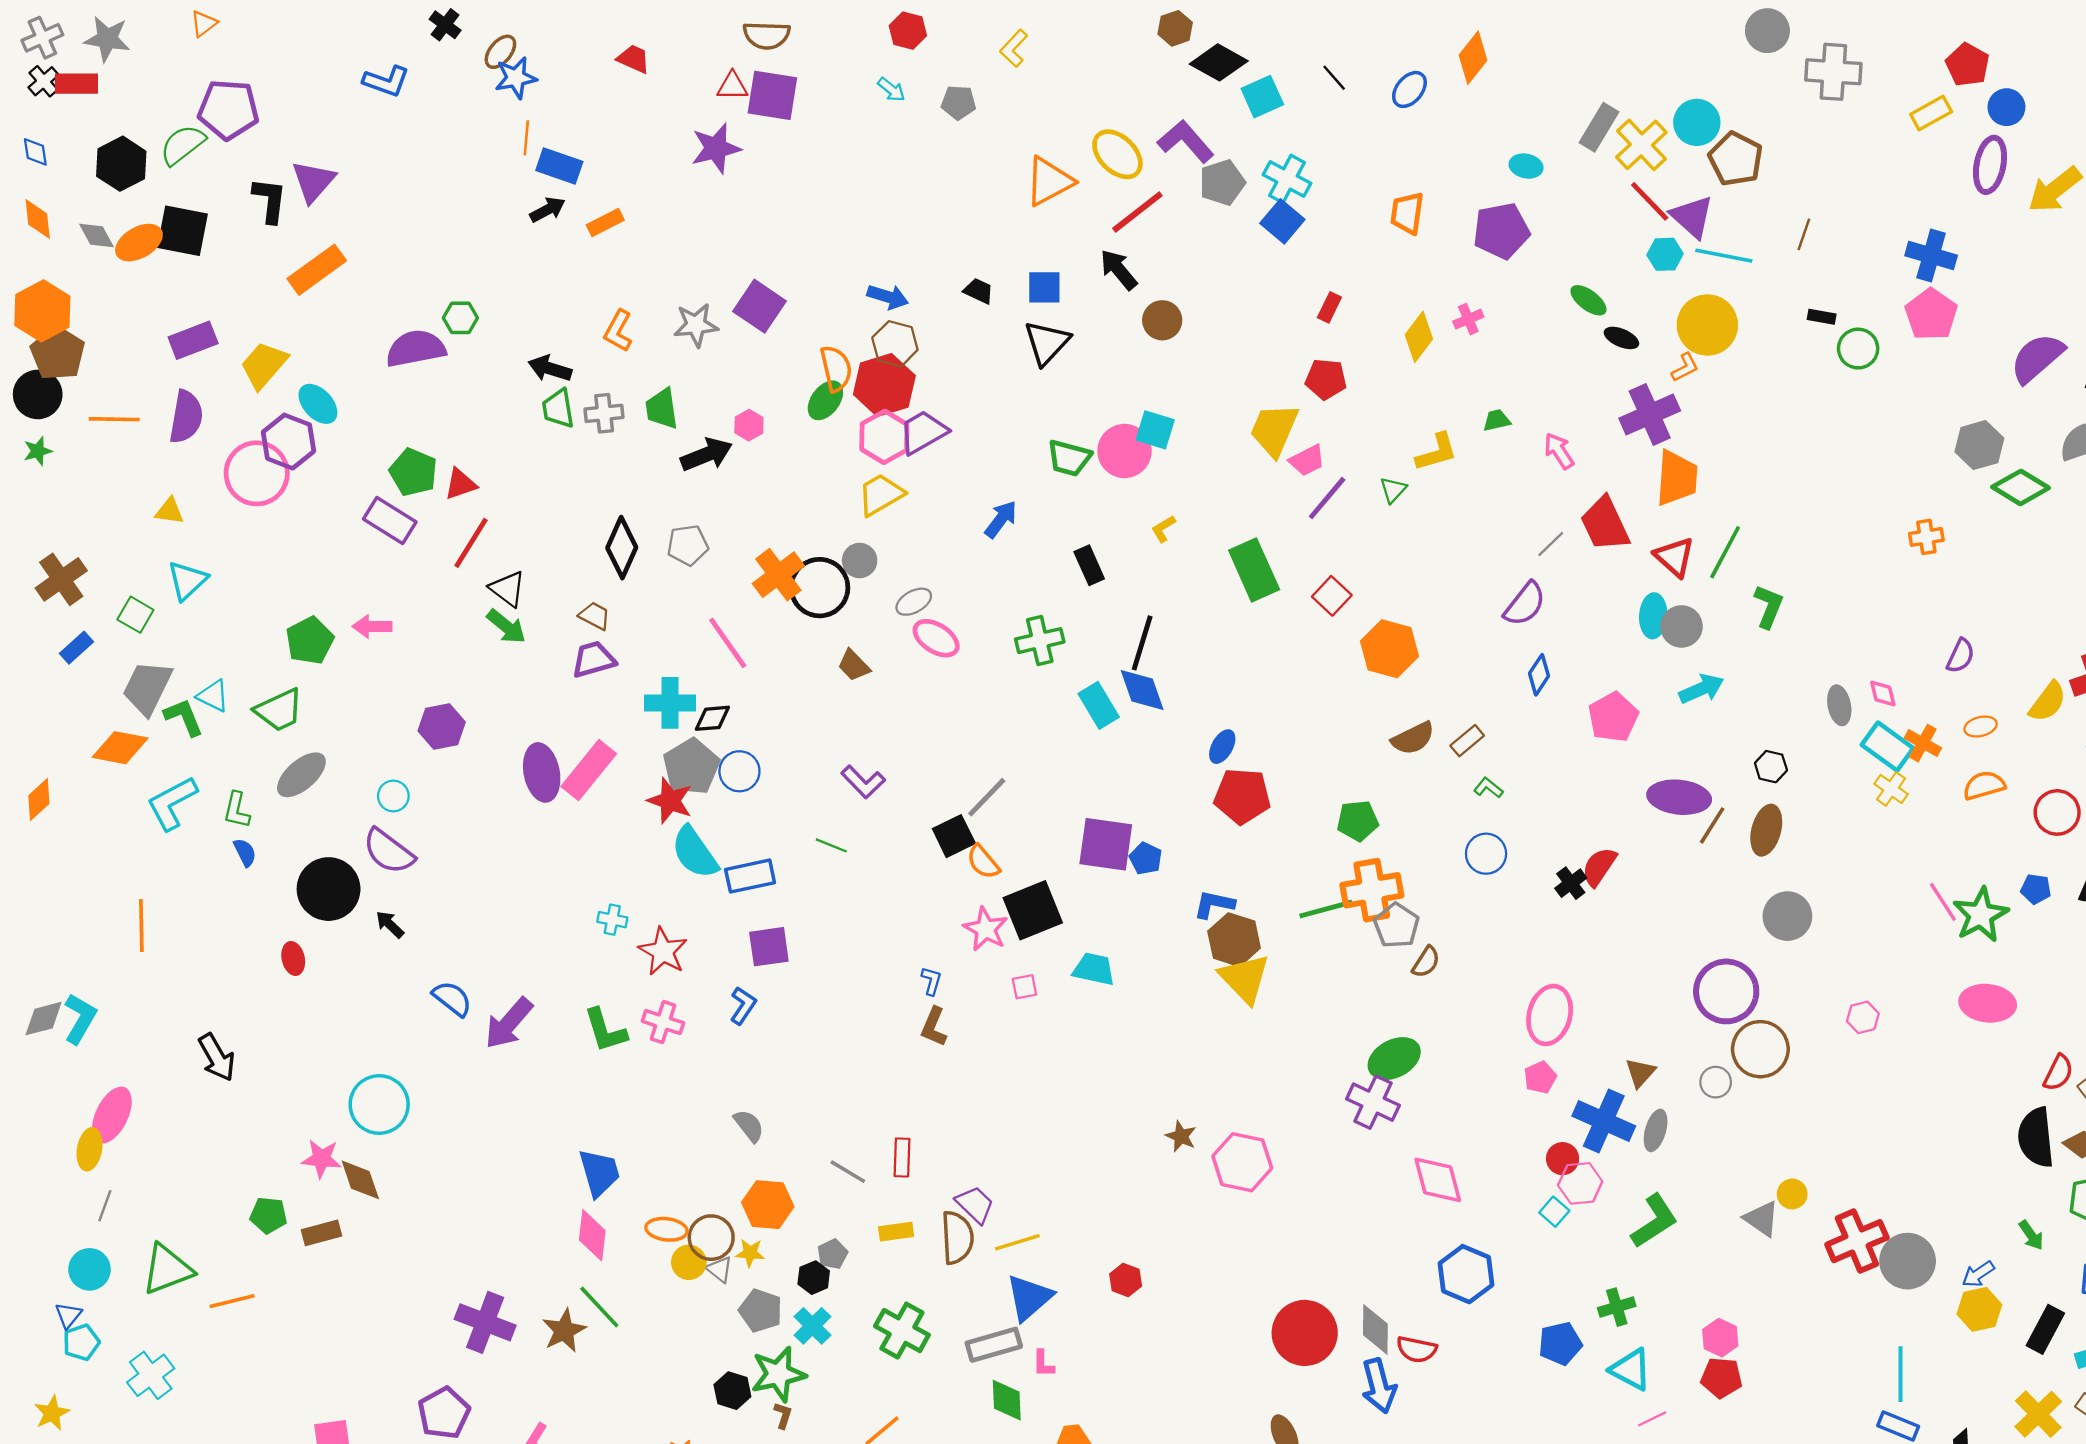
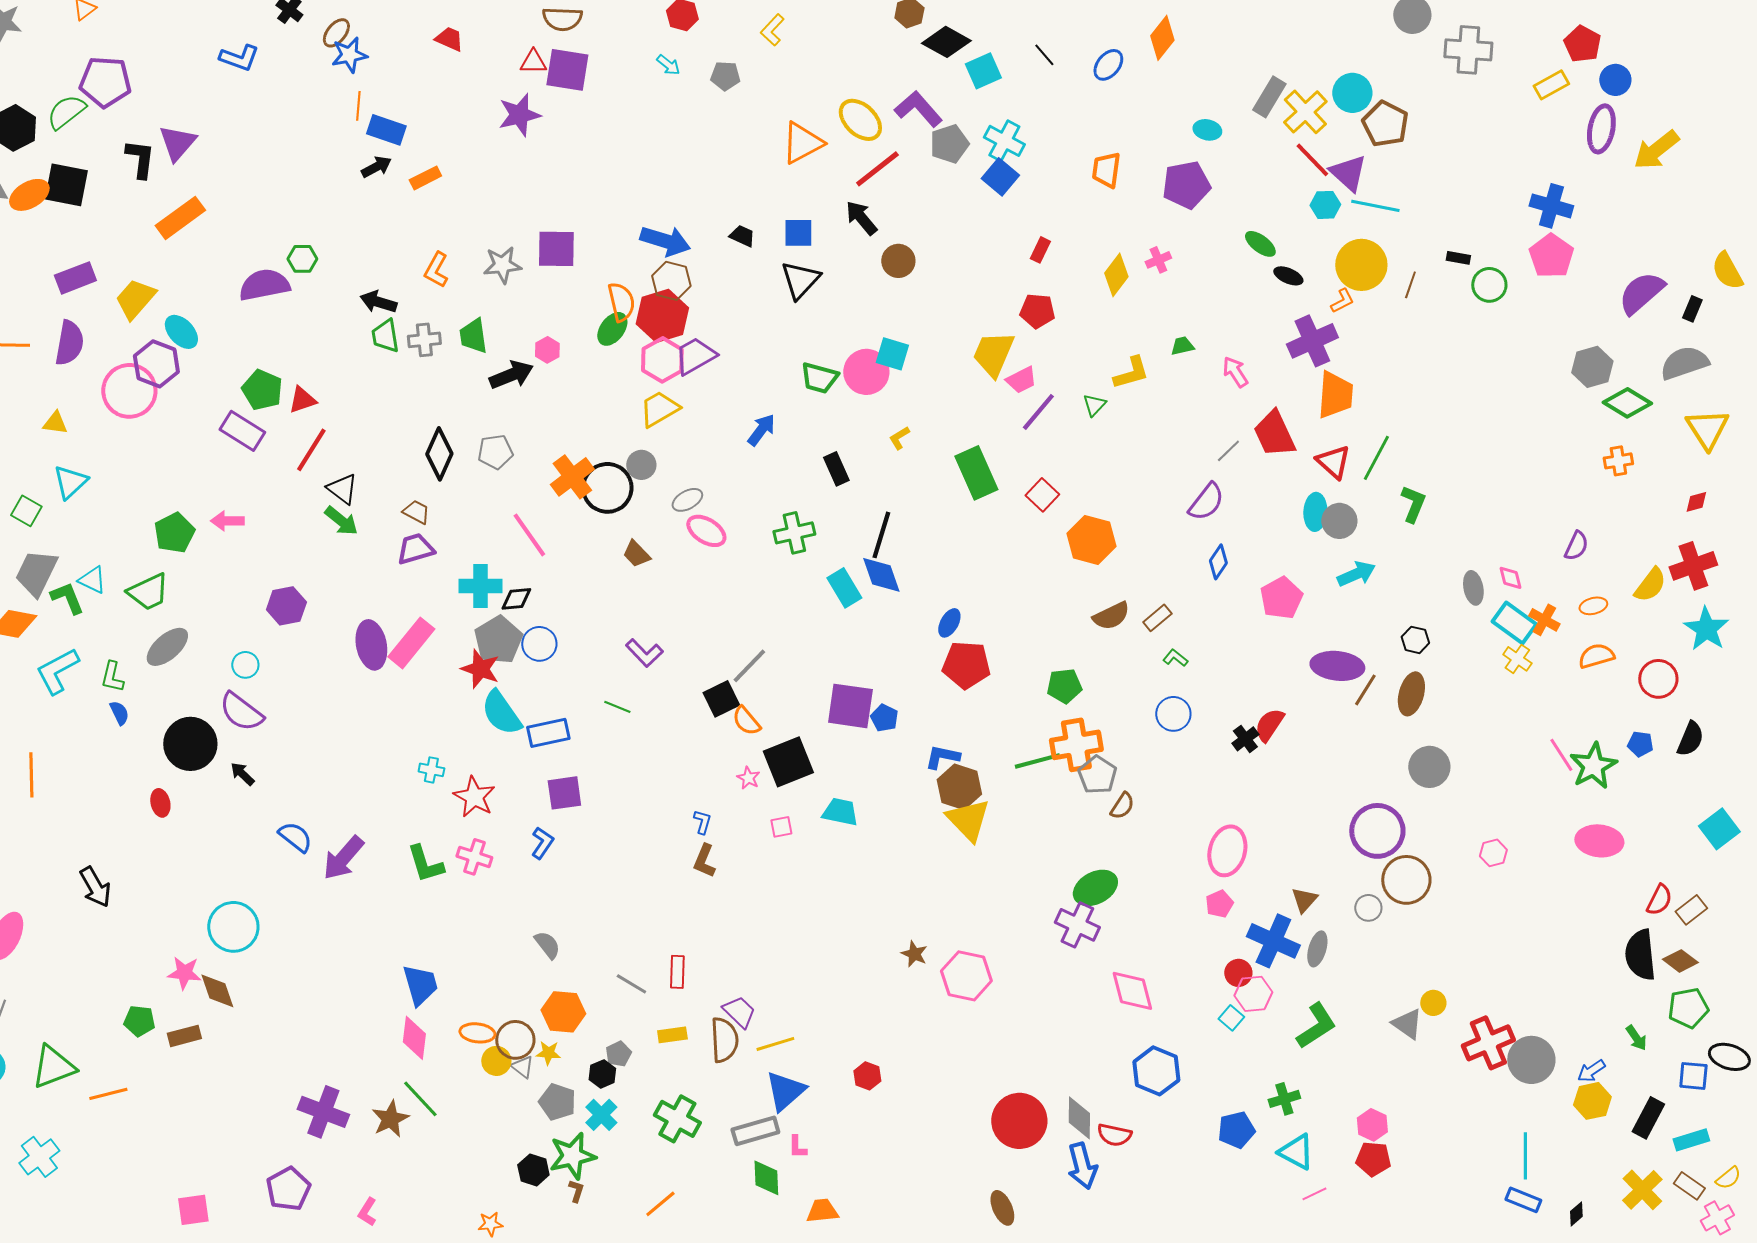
brown line: (1804, 234) -> (1410, 285), moved
blue arrow: (888, 297) -> (665, 241), size x1.4
purple square: (759, 306) -> (556, 249), turned -33
orange cross: (1926, 537) -> (1618, 461), moved
pink star: (986, 929) -> (748, 778), size x0.6

